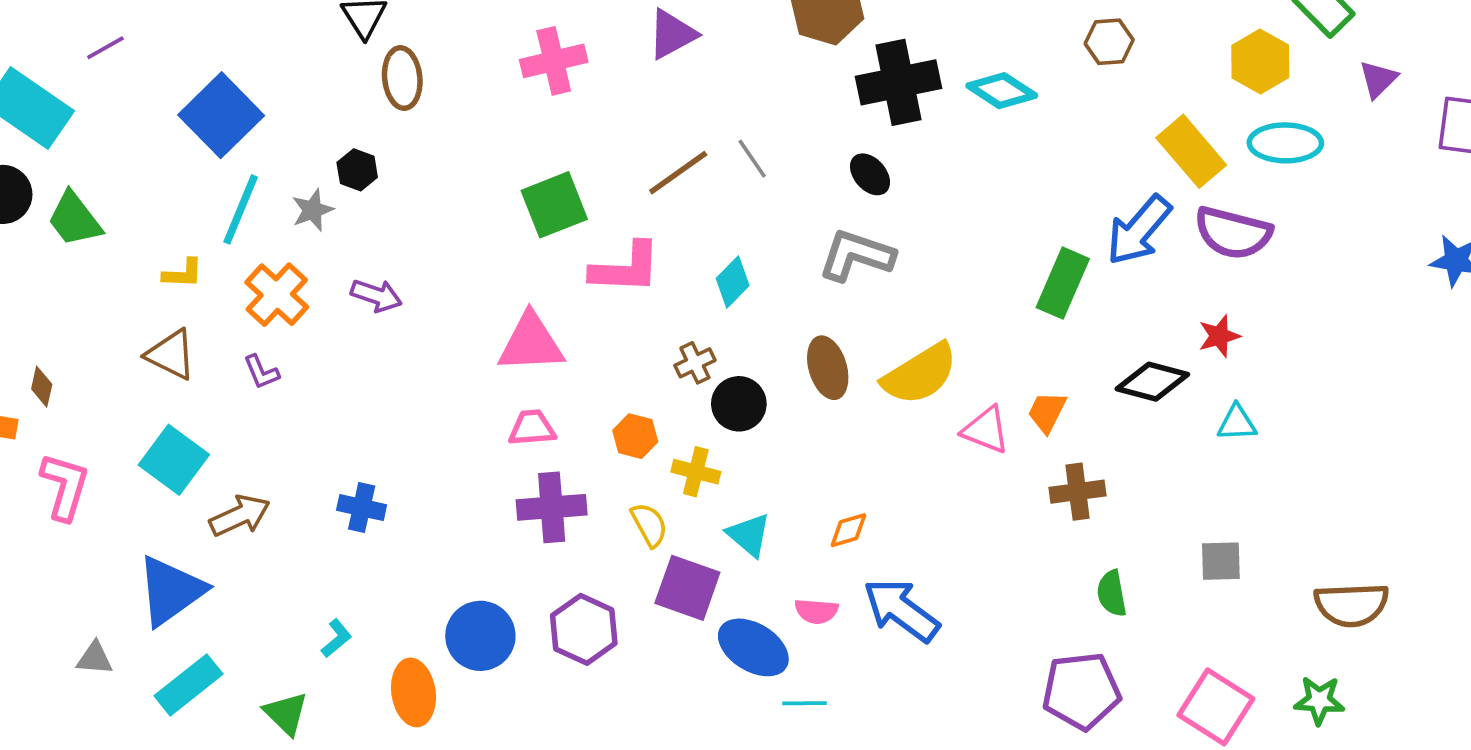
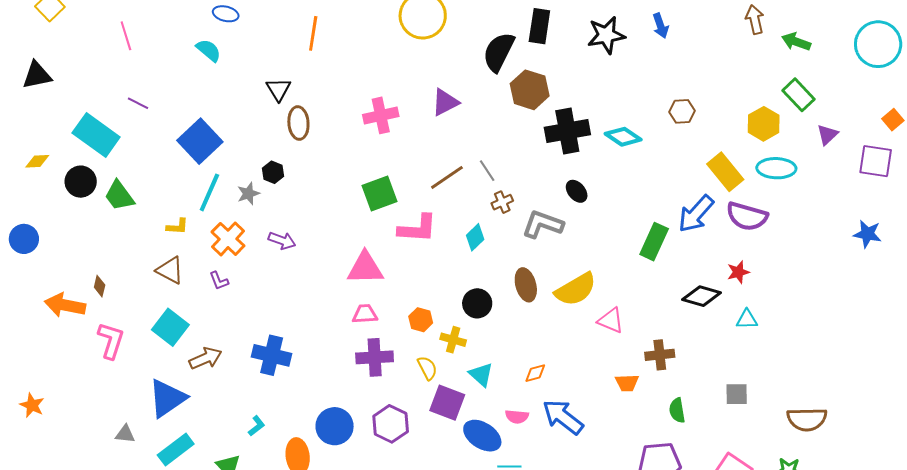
purple line: (105, 48) -> (138, 103), turned 55
black ellipse: (870, 174) -> (577, 191), moved
brown cross: (695, 363) -> (502, 202), moved
orange trapezoid: (1047, 412) -> (627, 383), moved, turned -120
blue cross: (362, 508) -> (272, 355), size x1.5

